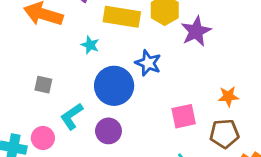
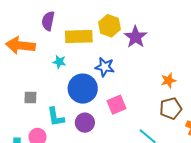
cyan L-shape: (72, 116) -> (56, 117), turned -55
pink square: (184, 116) -> (117, 105), moved

